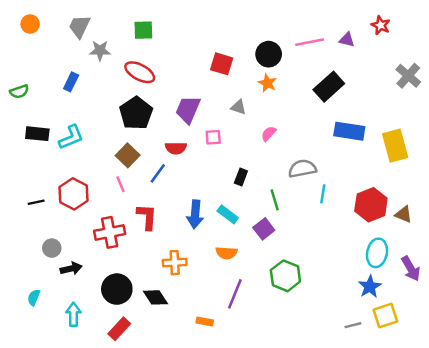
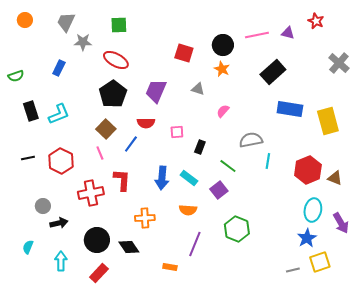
black rectangle: (37, 134) -> (31, 111), turned 66
pink square: (213, 137) -> (177, 132), moved
green line: (275, 200) -> (228, 166), turned -36
black line: (36, 202) -> (28, 158), moved

